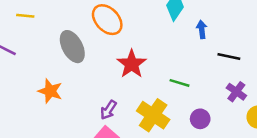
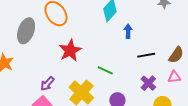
gray ellipse: (72, 47) -> (26, 31), turned 40
black line: (229, 57) -> (146, 55), turned -30

